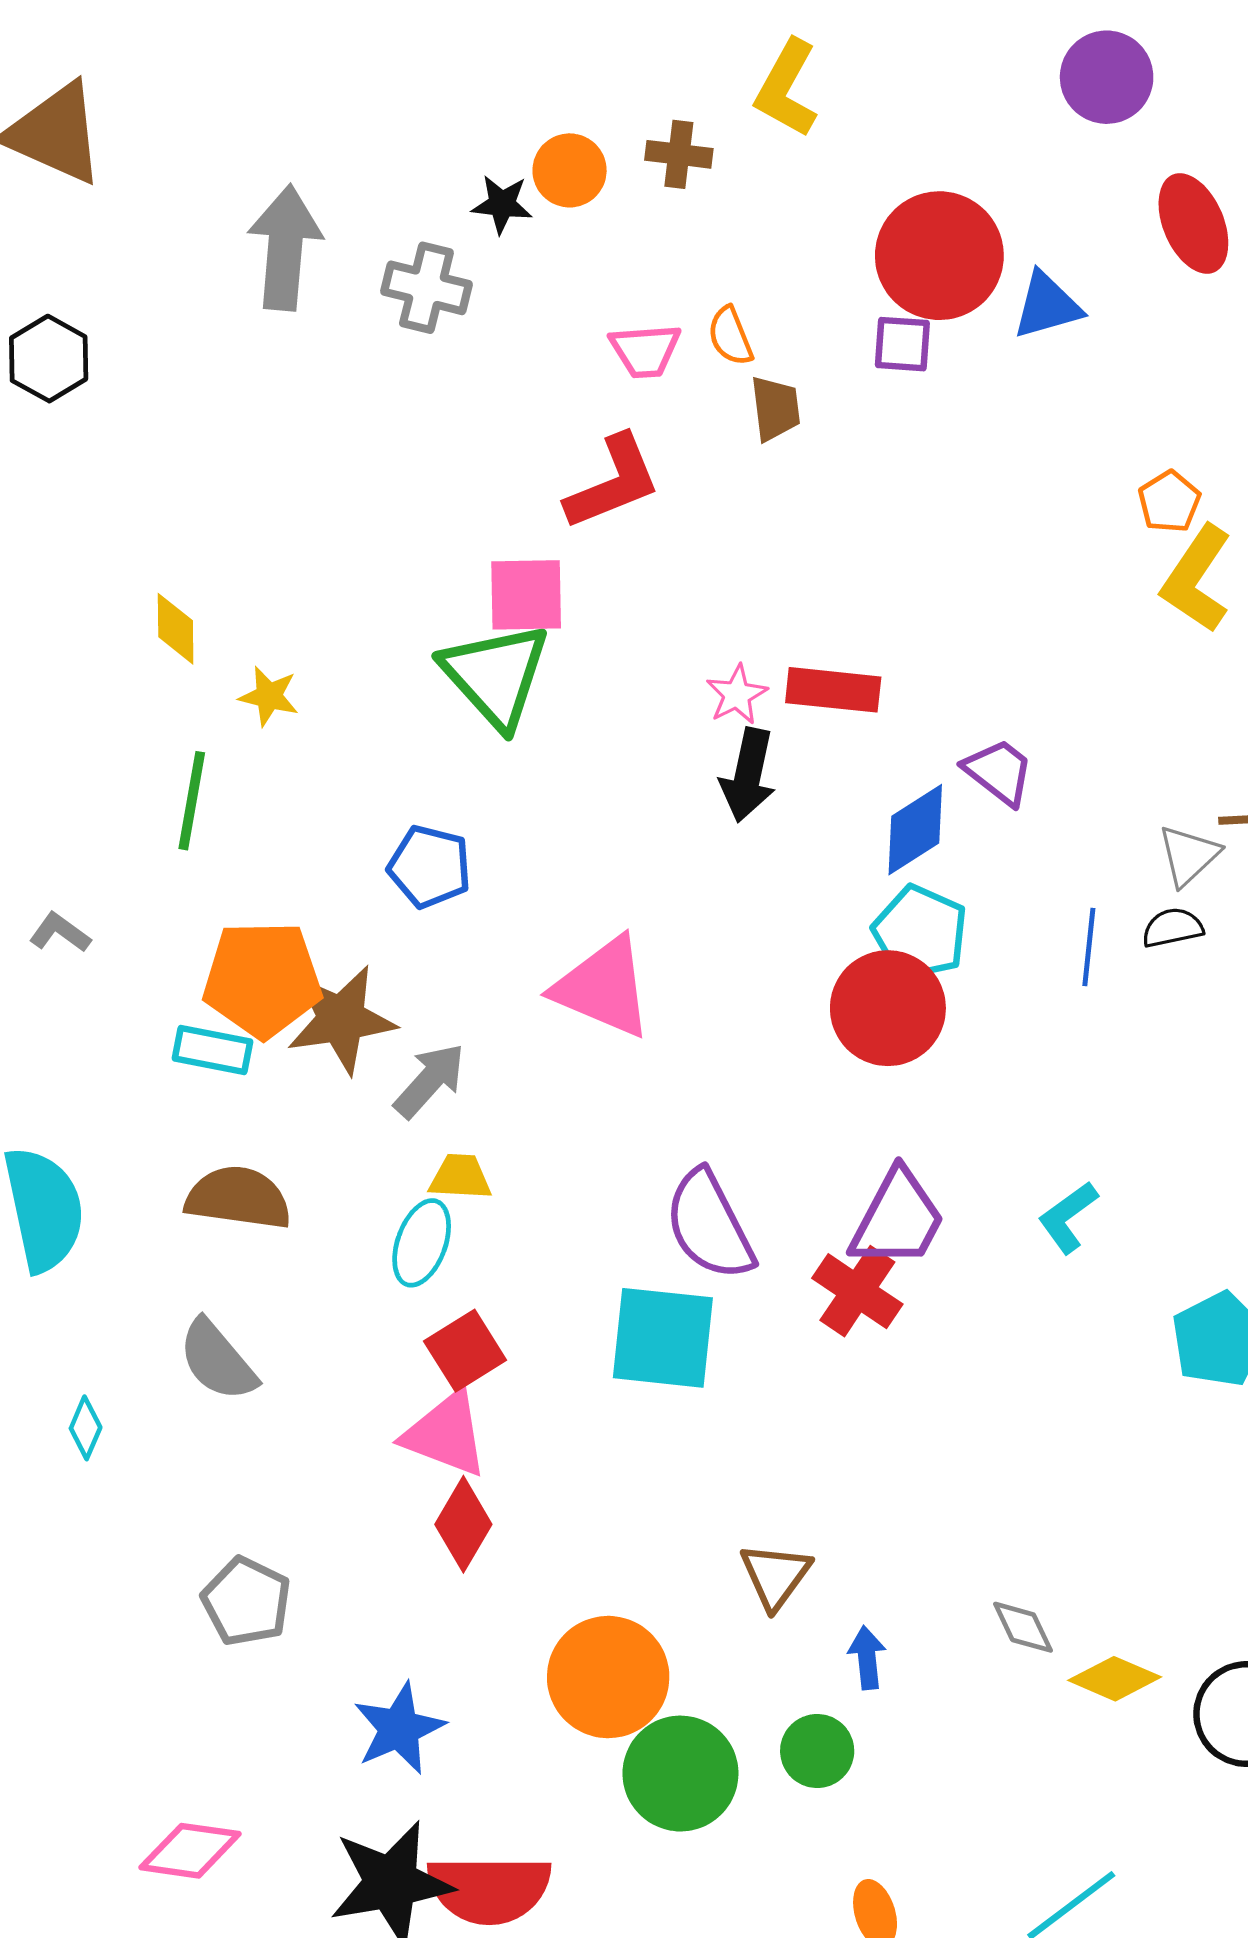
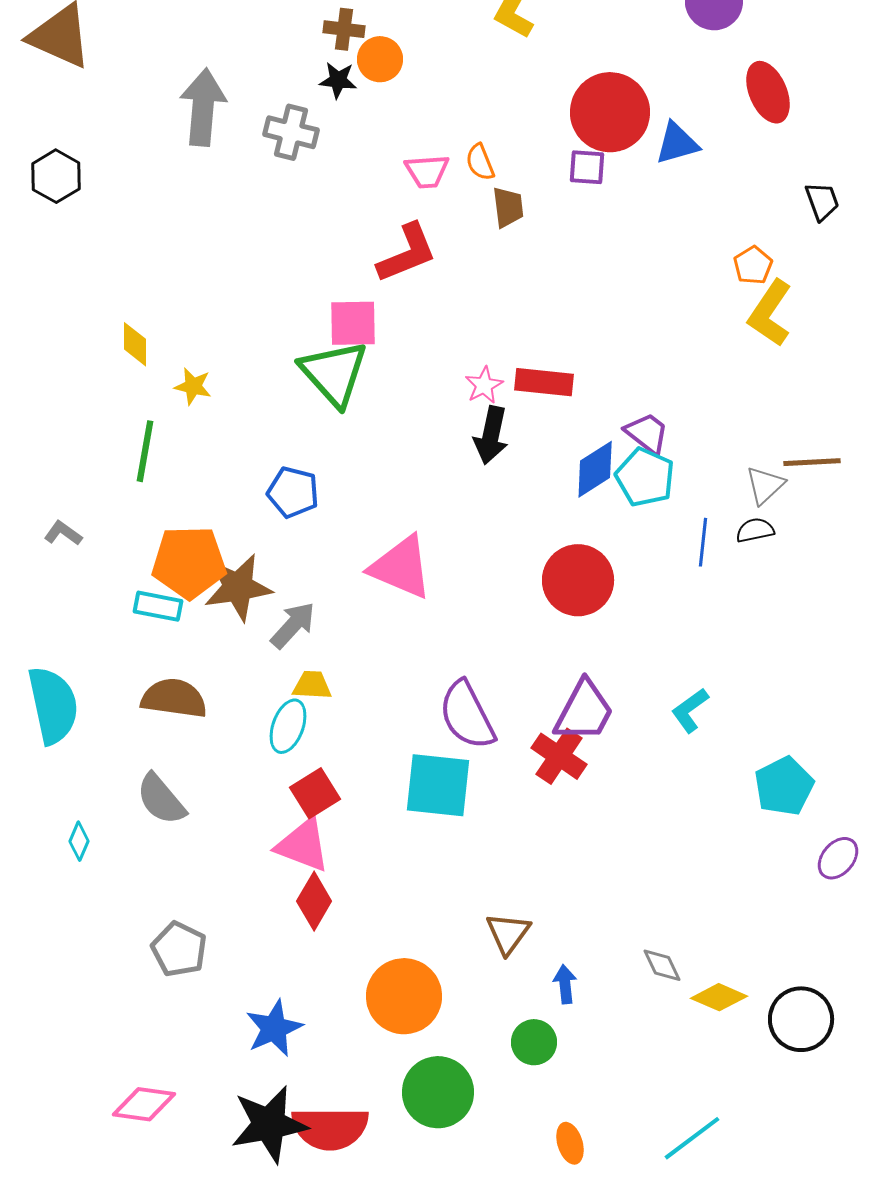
brown cross: (679, 154) -> (344, 29), moved
cyan pentagon: (920, 933) -> (645, 477), moved
green circle: (680, 1774) -> (438, 1092), moved

